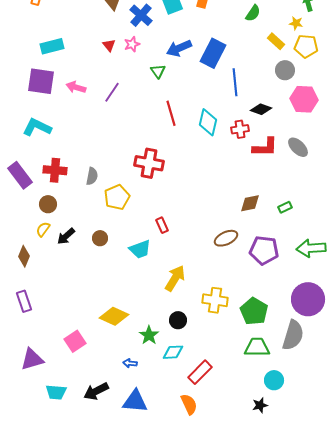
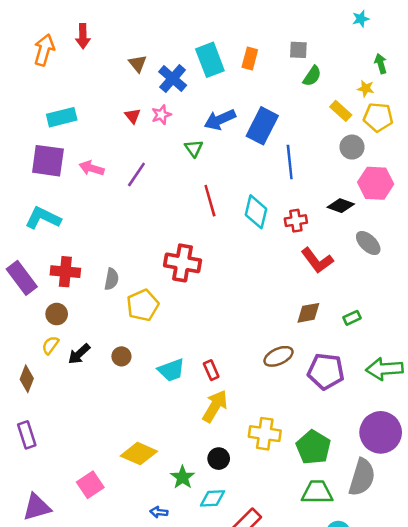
black diamond: (261, 109) -> (341, 206), moved
red L-shape: (265, 147) -> (317, 260), moved, turned 52
red rectangle: (162, 225) -> (211, 370), moved

